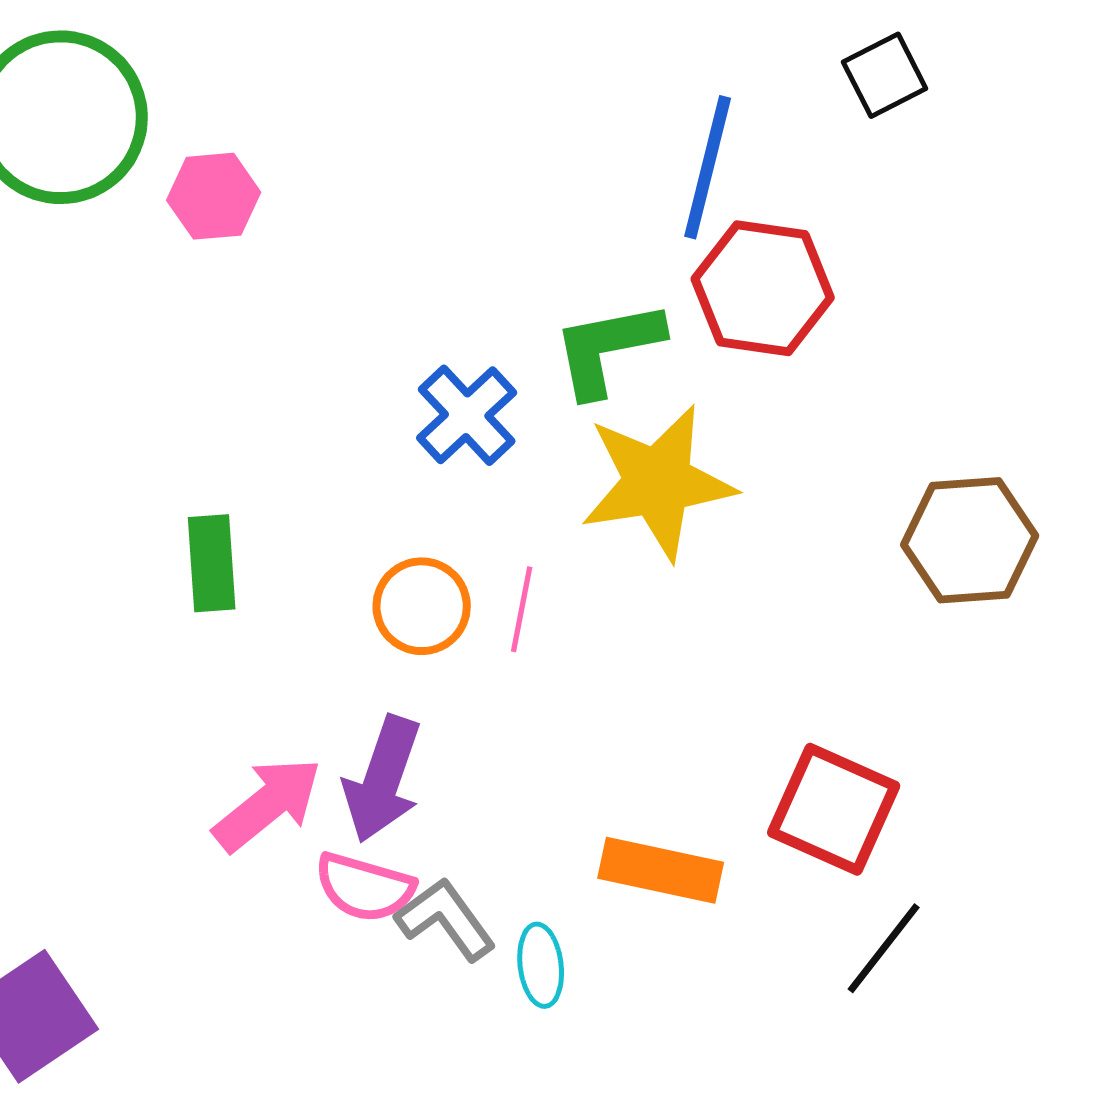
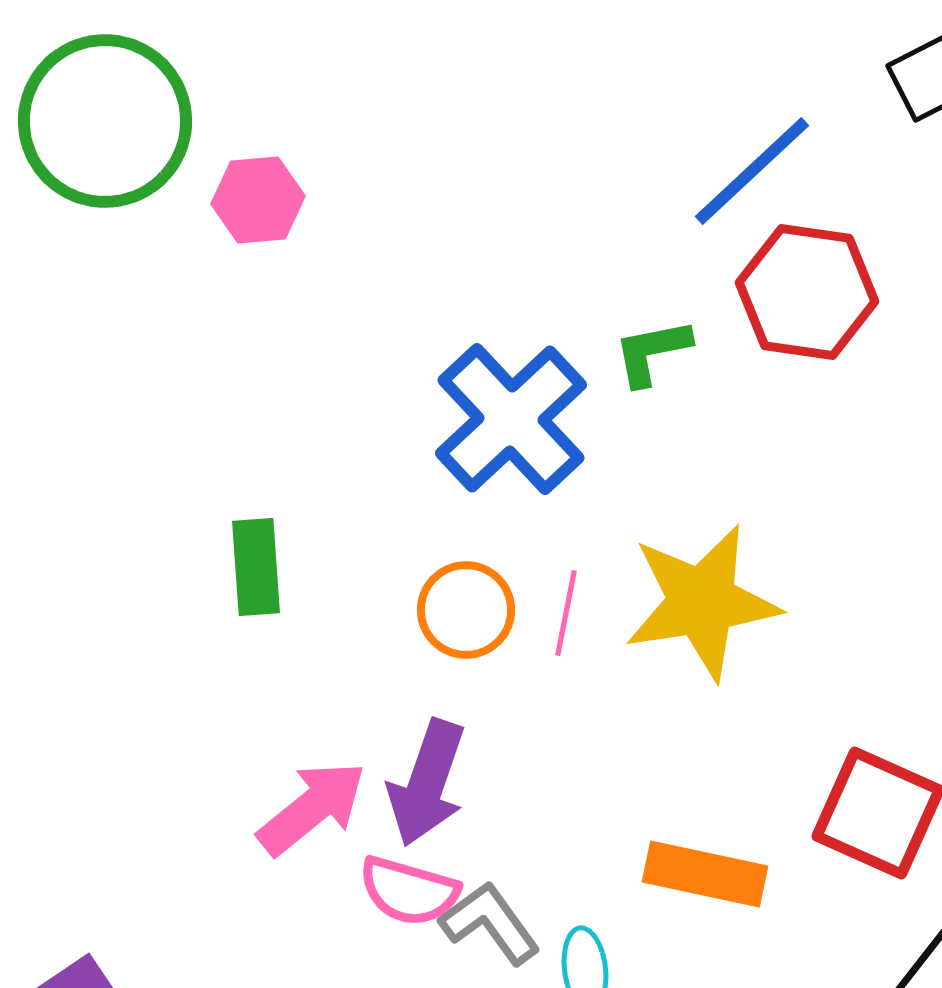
blue line: (708, 167) -> (752, 171), turned 33
green L-shape: (608, 348) -> (652, 352), size x0.7
blue cross: (467, 415) -> (511, 419), size x1.5
yellow star: (658, 482) -> (702, 602), moved

